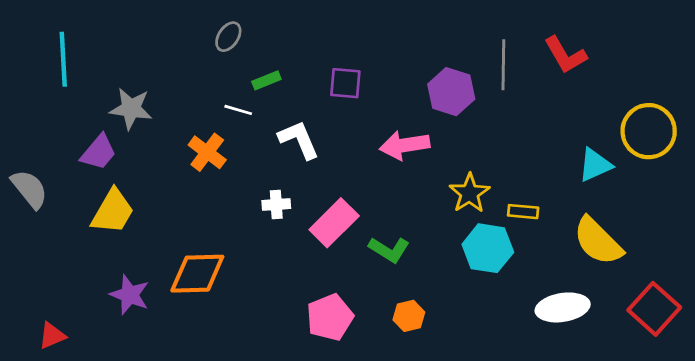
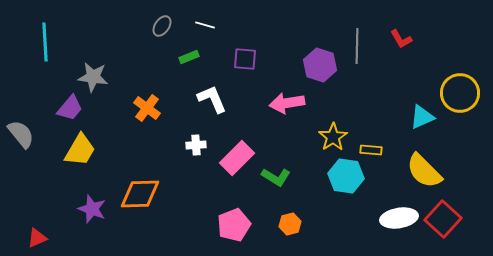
red L-shape: (565, 55) -> (401, 39), size x0.7
white line: (238, 110) -> (205, 25), moved
red square: (654, 309) -> (443, 219), moved

